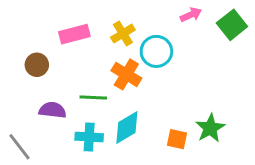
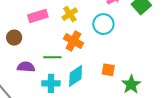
cyan circle: (156, 51) -> (103, 24), moved
green star: (210, 128) -> (131, 84), moved
orange square: (177, 139) -> (108, 70), moved

